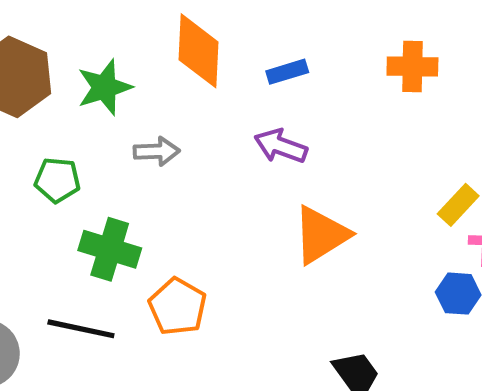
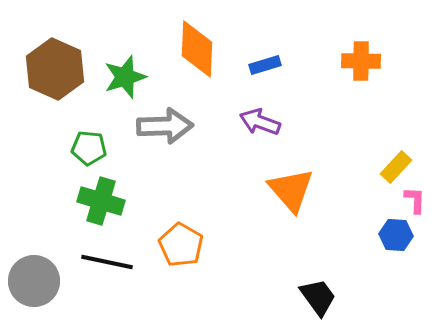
gray arrow: (157, 151) -> (165, 126), size x1.6
orange triangle: (321, 235) -> (291, 190), turned -39
green cross: (110, 249) -> (101, 201), moved

